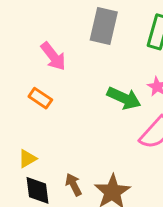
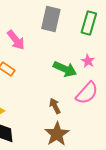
brown arrow: (74, 185) -> (55, 106), moved

